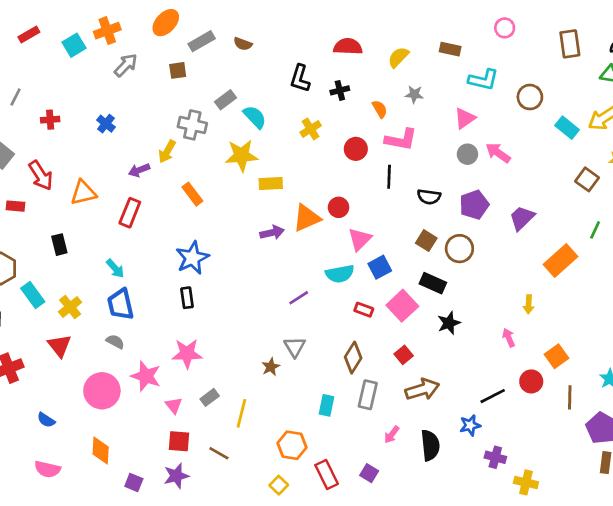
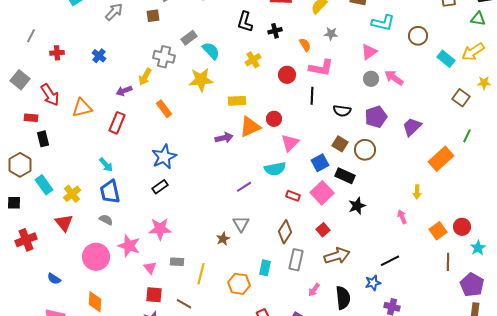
yellow rectangle: (271, 183) -> (237, 101), moved
black rectangle: (59, 245) -> (43, 139), moved
blue square: (380, 267) -> (320, 163), moved
black rectangle: (187, 298) -> (160, 187), turned 63
red circle: (531, 381) -> (462, 227), moved
gray rectangle: (210, 397) -> (177, 262), turned 40
orange hexagon: (292, 445) -> (239, 284), moved

